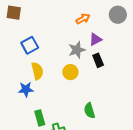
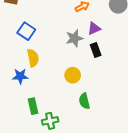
blue square: (30, 45) -> (26, 31), turned -30
yellow circle: (70, 72) -> (73, 75), moved

